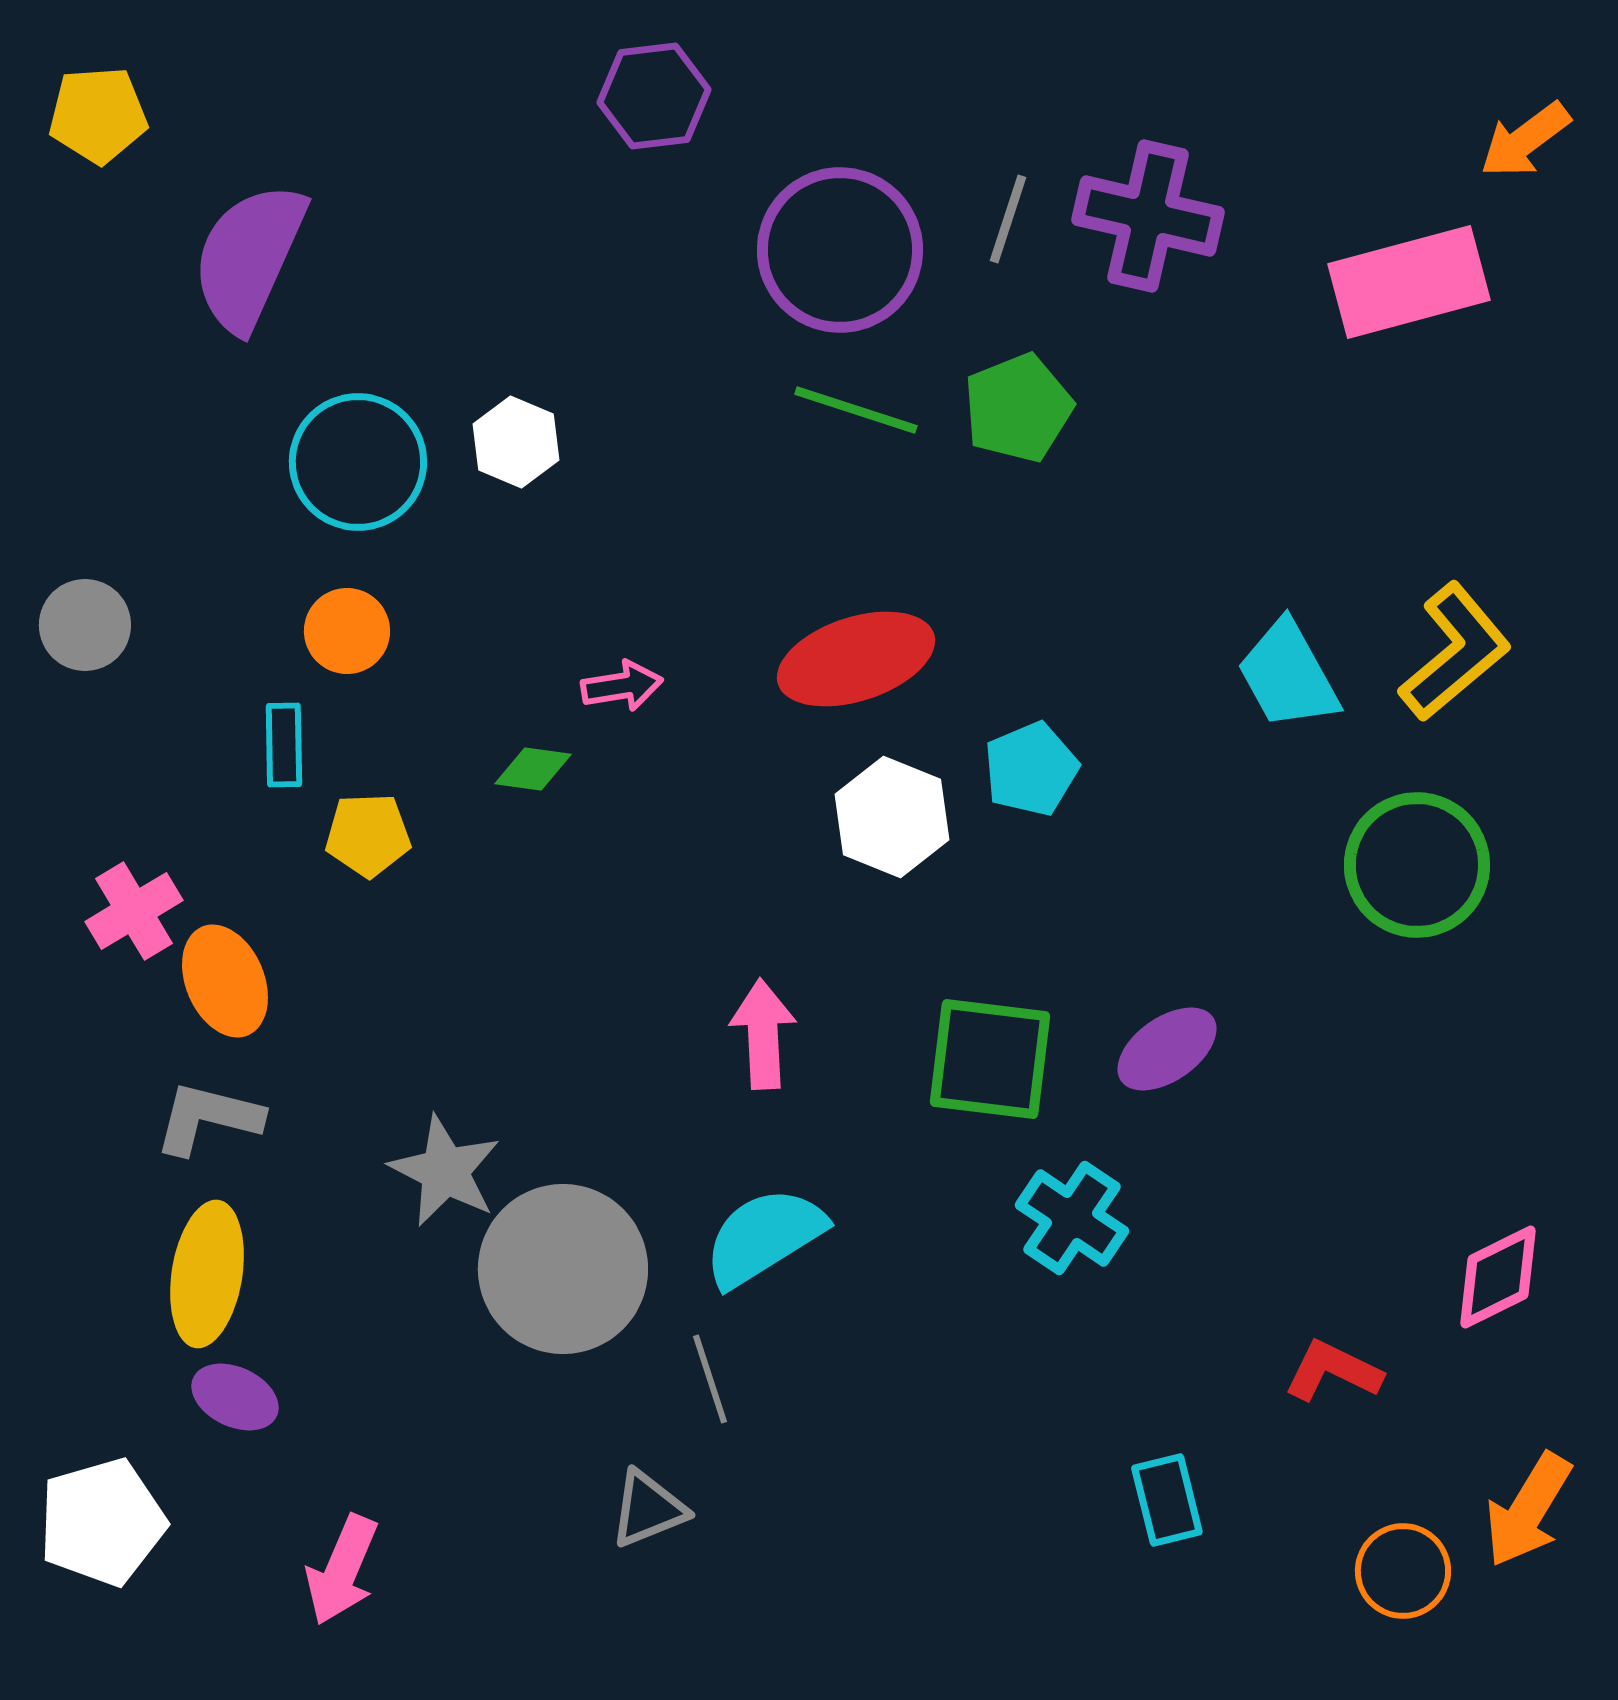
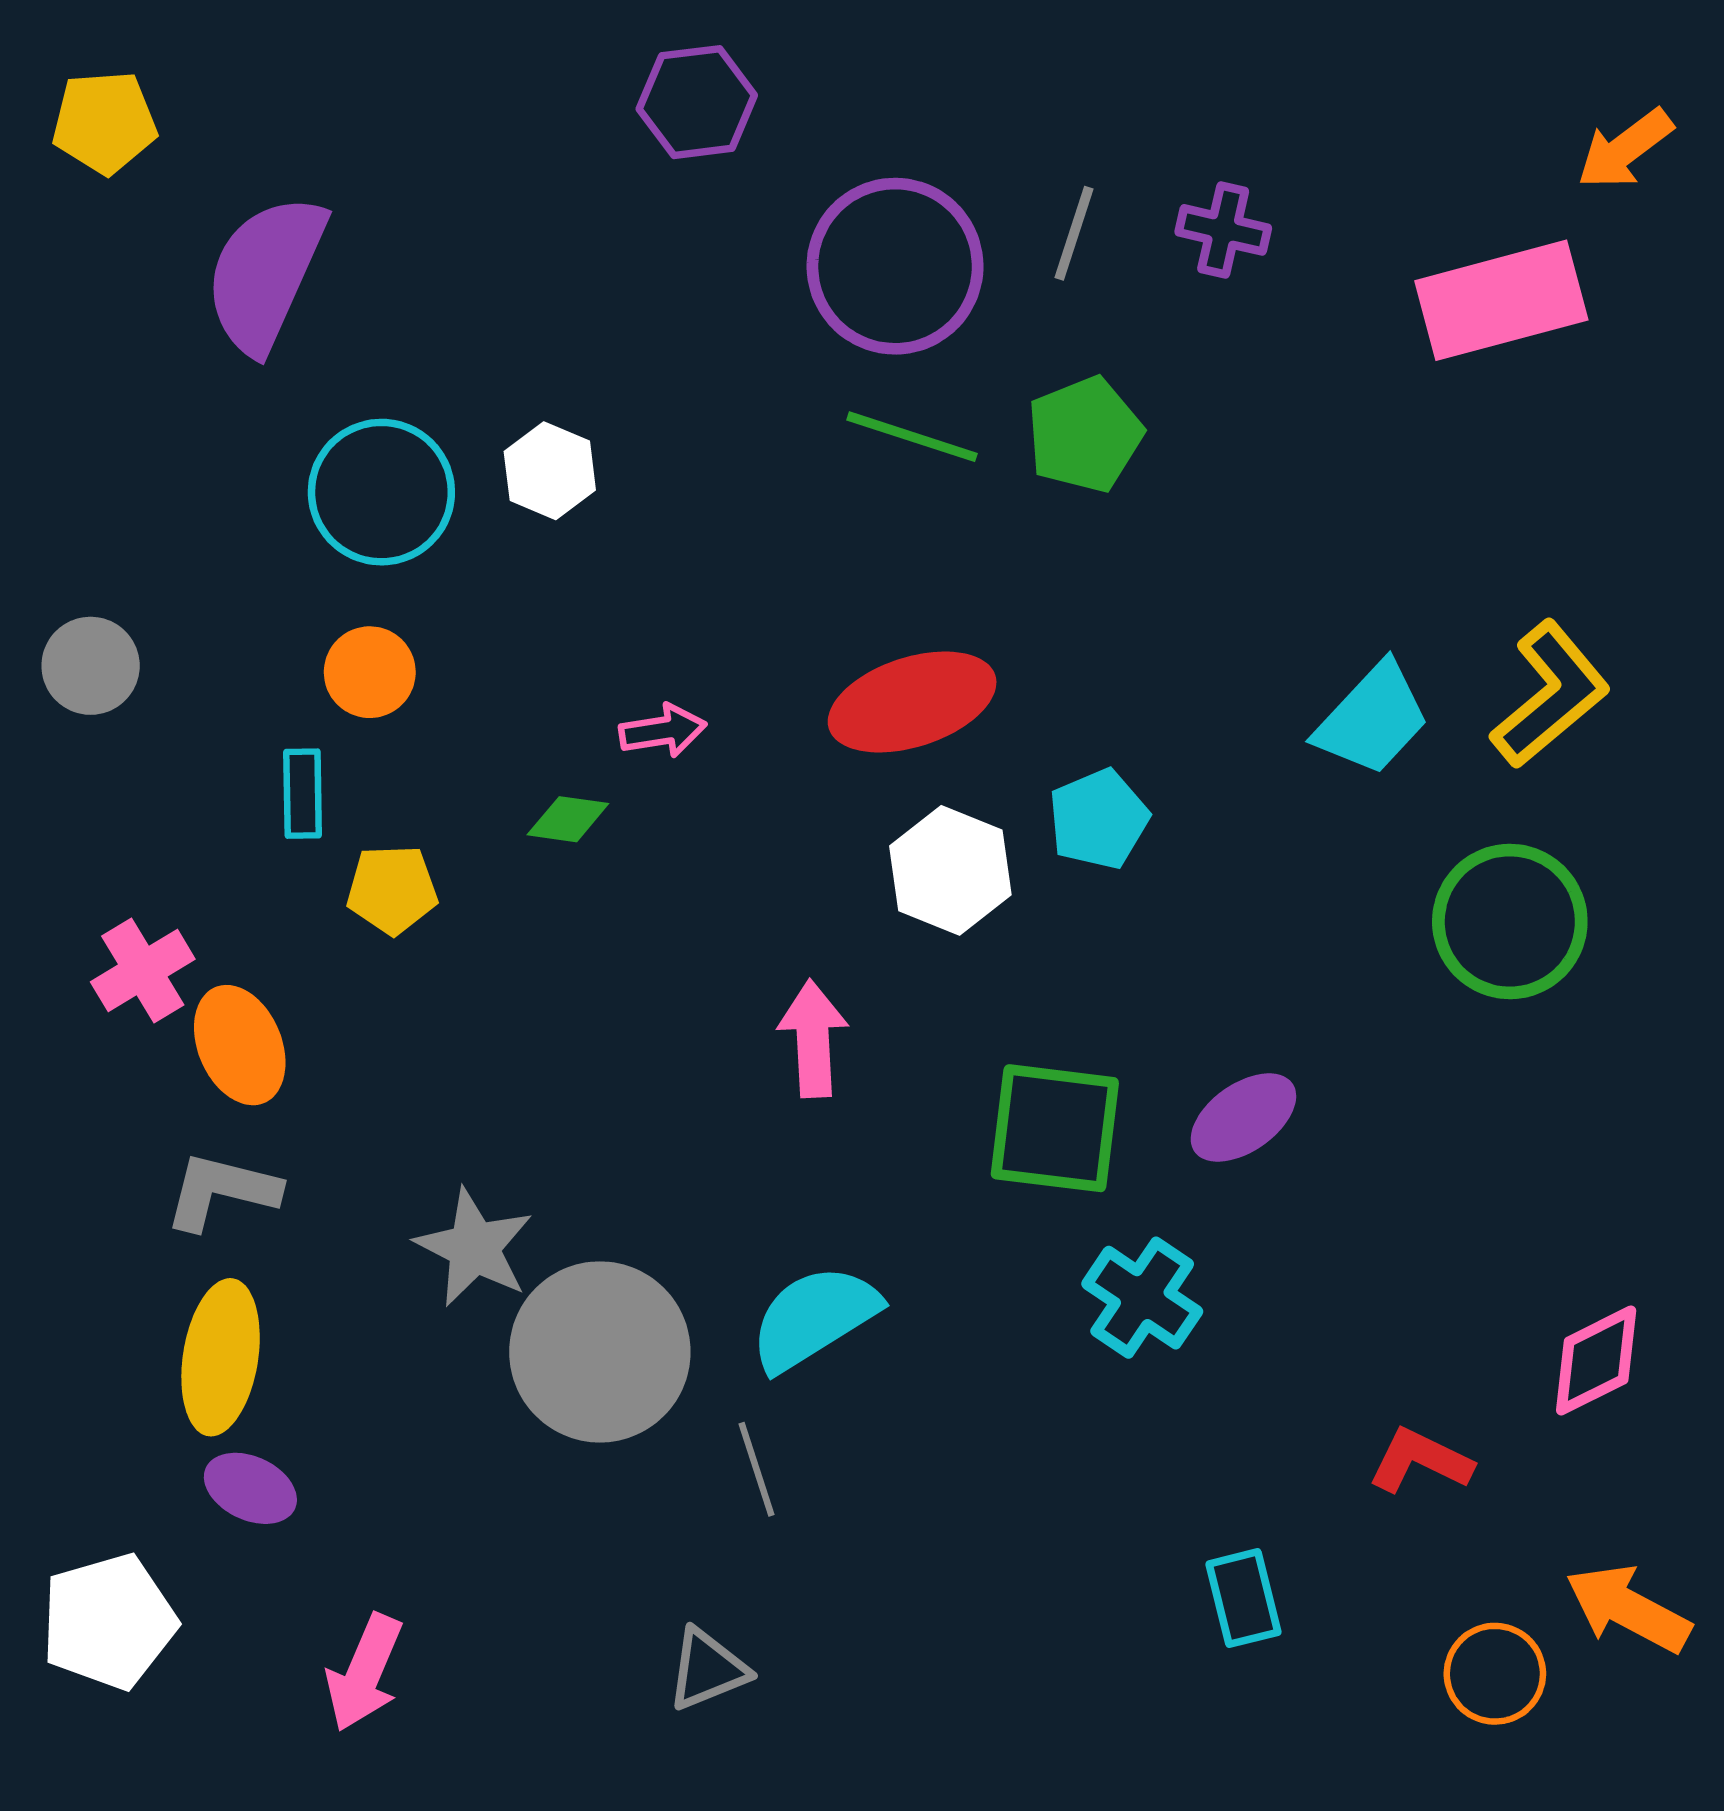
purple cross: (1148, 216) -> (1223, 230), size x0.6
cyan trapezoid: (1288, 675) -> (1372, 719), turned -108
pink arrow: (763, 1034) -> (813, 1039), moved
gray triangle: (648, 1509) -> (707, 1669), moved
orange arrow: (1528, 1510) -> (1628, 1609), turned 87

